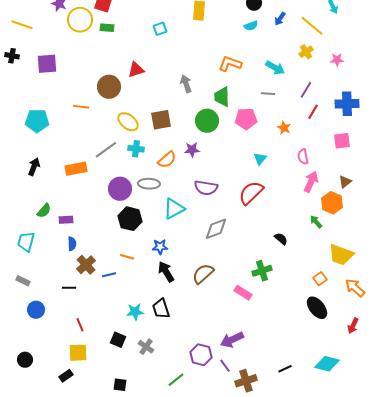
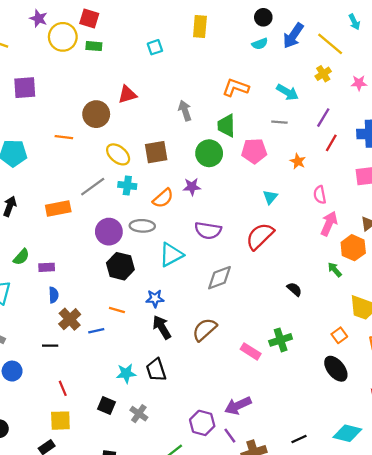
blue arrow: (280, 19) -> (293, 36), size x1.6
green cross: (262, 271) -> (281, 340), moved

